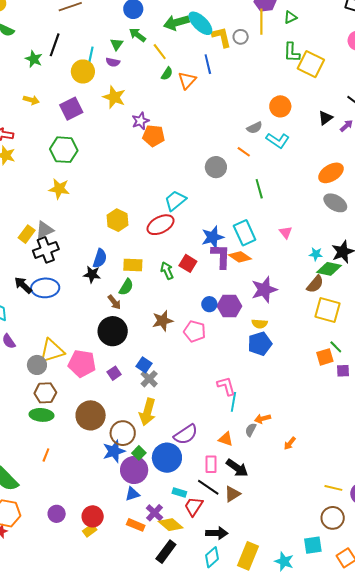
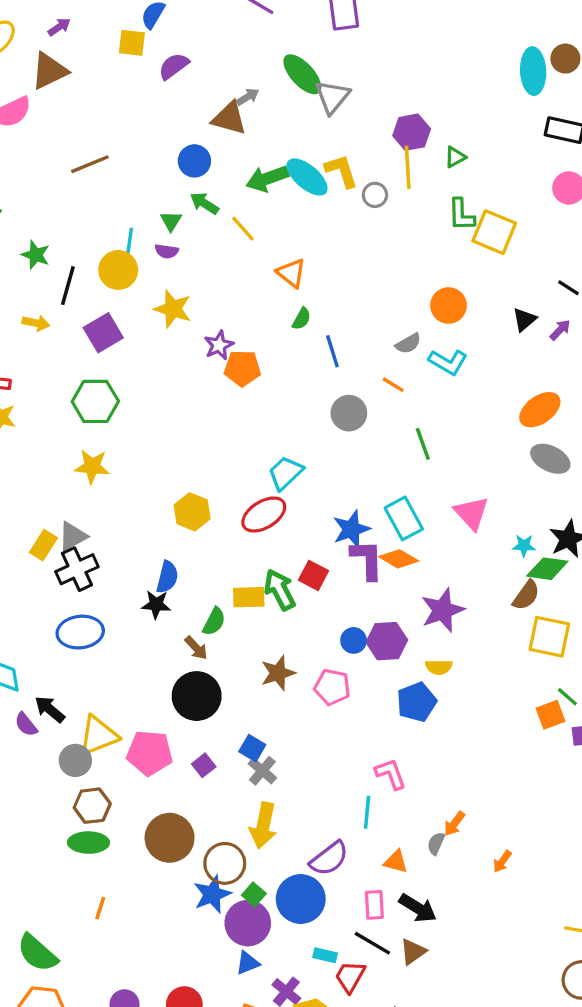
yellow L-shape: (222, 37) -> (341, 171), moved
black line: (55, 45) -> (68, 286), moved
blue line: (208, 64) -> (332, 351), moved
green semicircle: (167, 74) -> (302, 319), moved
orange triangle: (187, 80) -> (291, 273), turned -30
pink triangle: (286, 232) -> (472, 513), size x1.6
yellow rectangle: (133, 265) -> (249, 597), moved
green arrow: (167, 271) -> (280, 590), size x1.4
black arrow: (23, 285) -> (50, 709), moved
blue pentagon: (260, 344) -> (417, 702), moved
cyan line: (233, 402) -> (367, 812), moved
orange arrow: (263, 419) -> (454, 824), turned -35

